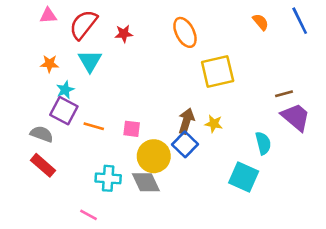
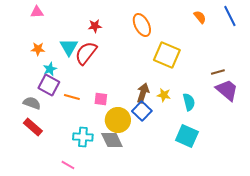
red semicircle: (83, 25) -> (86, 53), moved
yellow square: (218, 72) -> (167, 55), turned 36
cyan semicircle: (263, 143) -> (189, 102), moved

